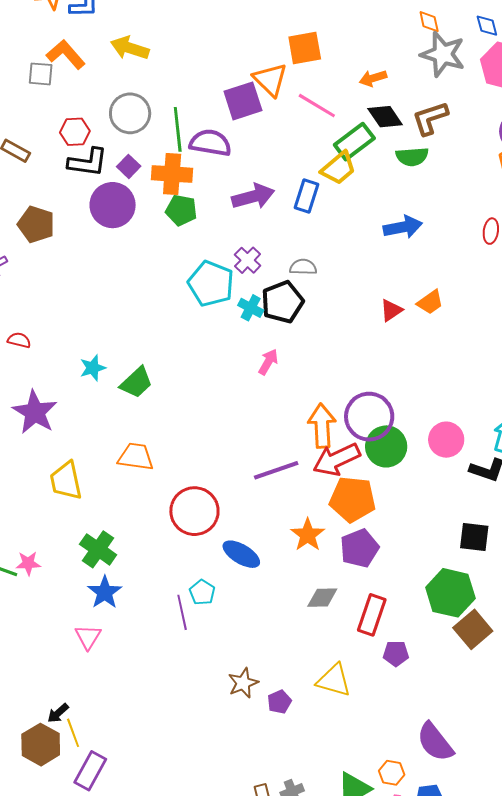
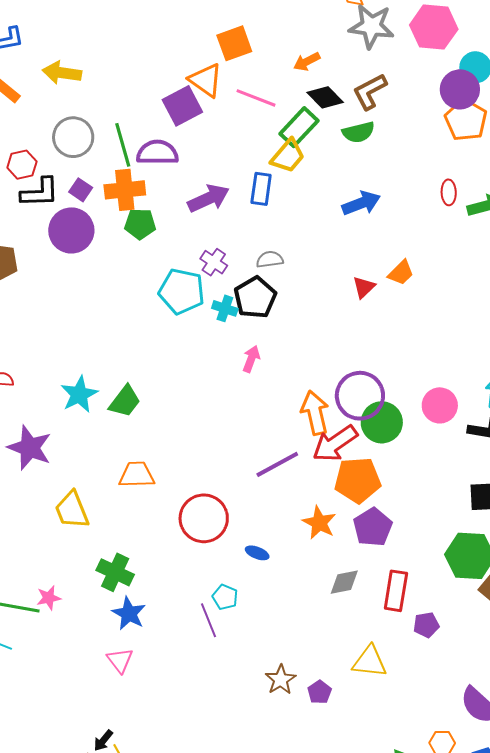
cyan star: (93, 368) -> (79, 394), size x1.4
blue ellipse: (241, 554) -> (257, 553), size x0.6

